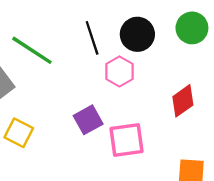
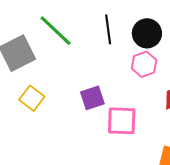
pink hexagon: (119, 71) -> (144, 64), moved

